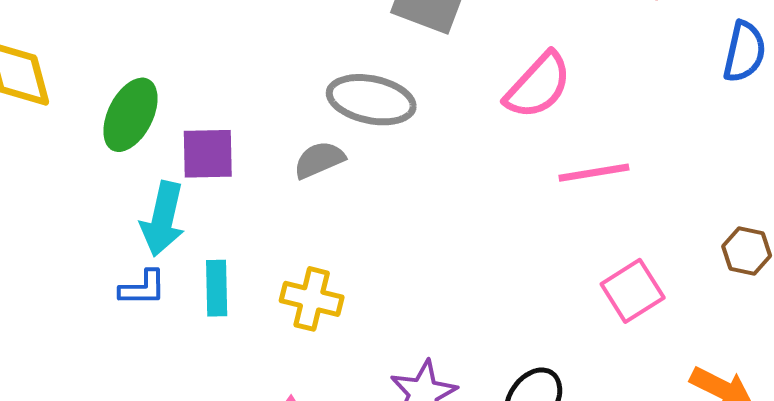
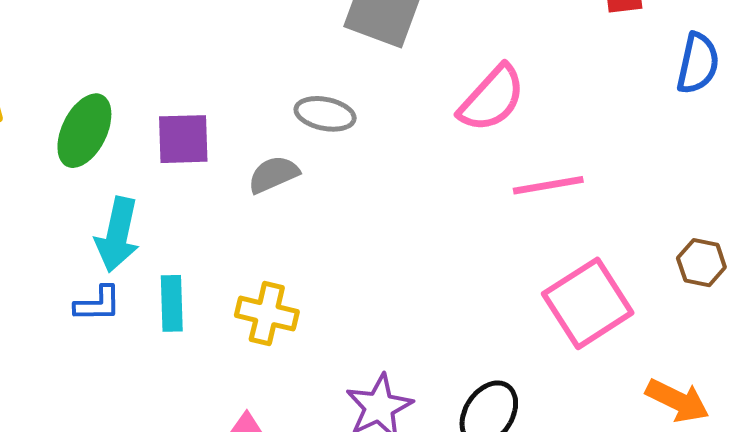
gray ellipse: (371, 100) -> (325, 114), size x0.7
purple square: (208, 154) -> (183, 139), moved
pink square: (633, 291) -> (588, 303), size x1.4

